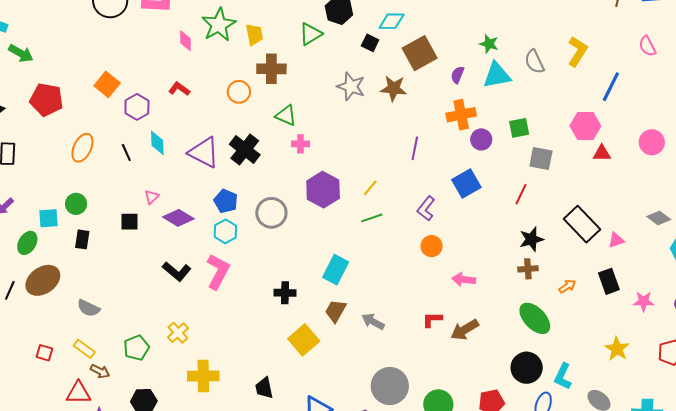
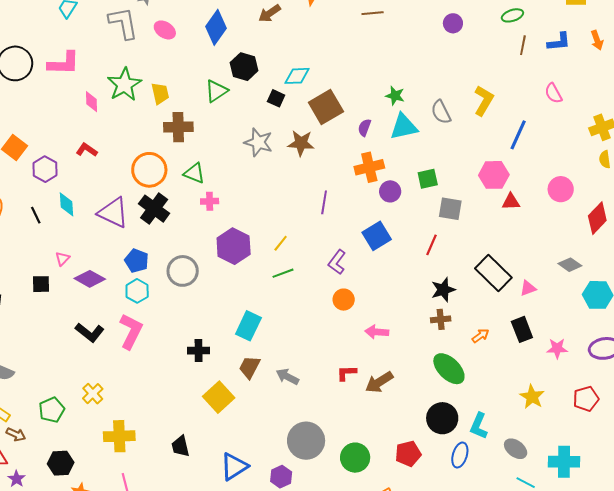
orange circle: (239, 92) -> (149, 170), moved, size x1.5

